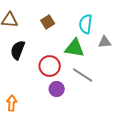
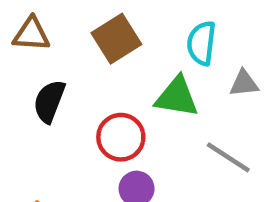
brown square: (48, 22) -> (116, 39), size x1.5
gray line: (83, 75) -> (228, 157), moved

